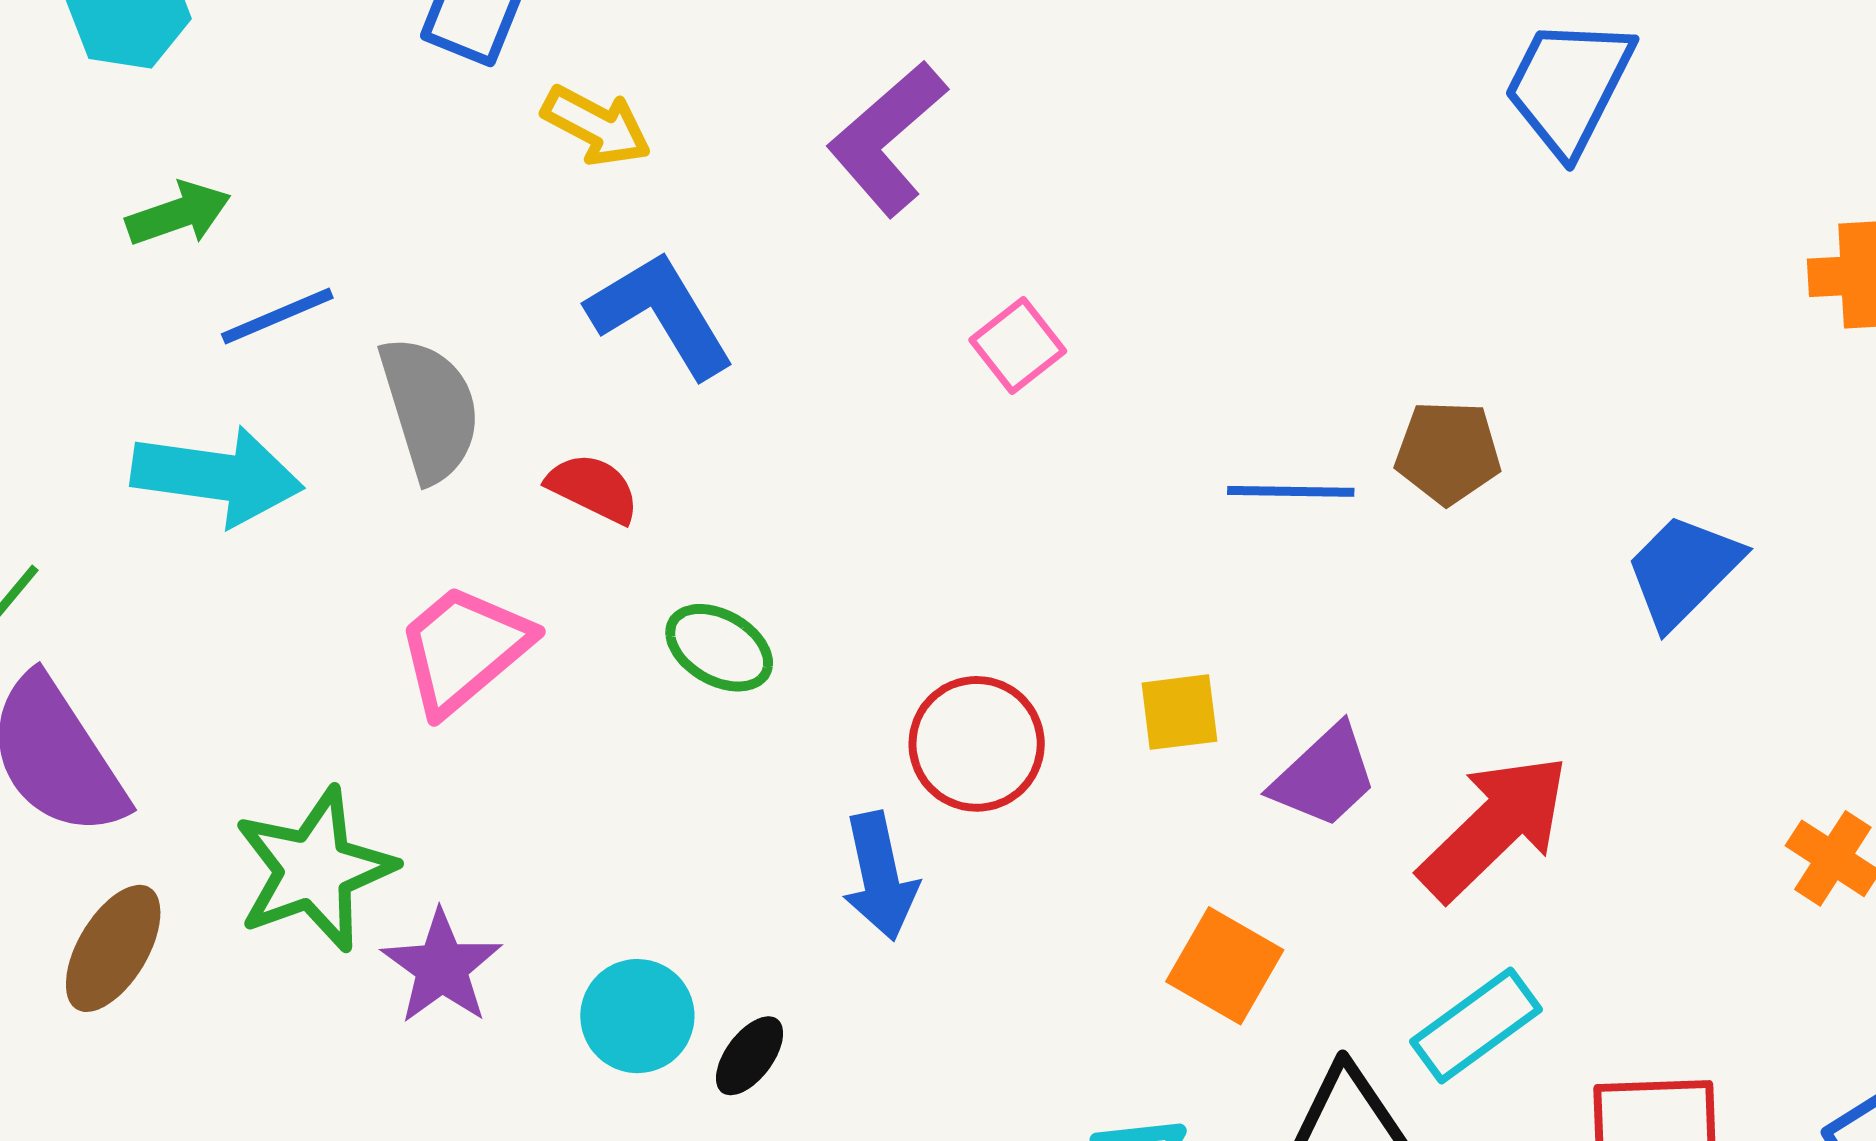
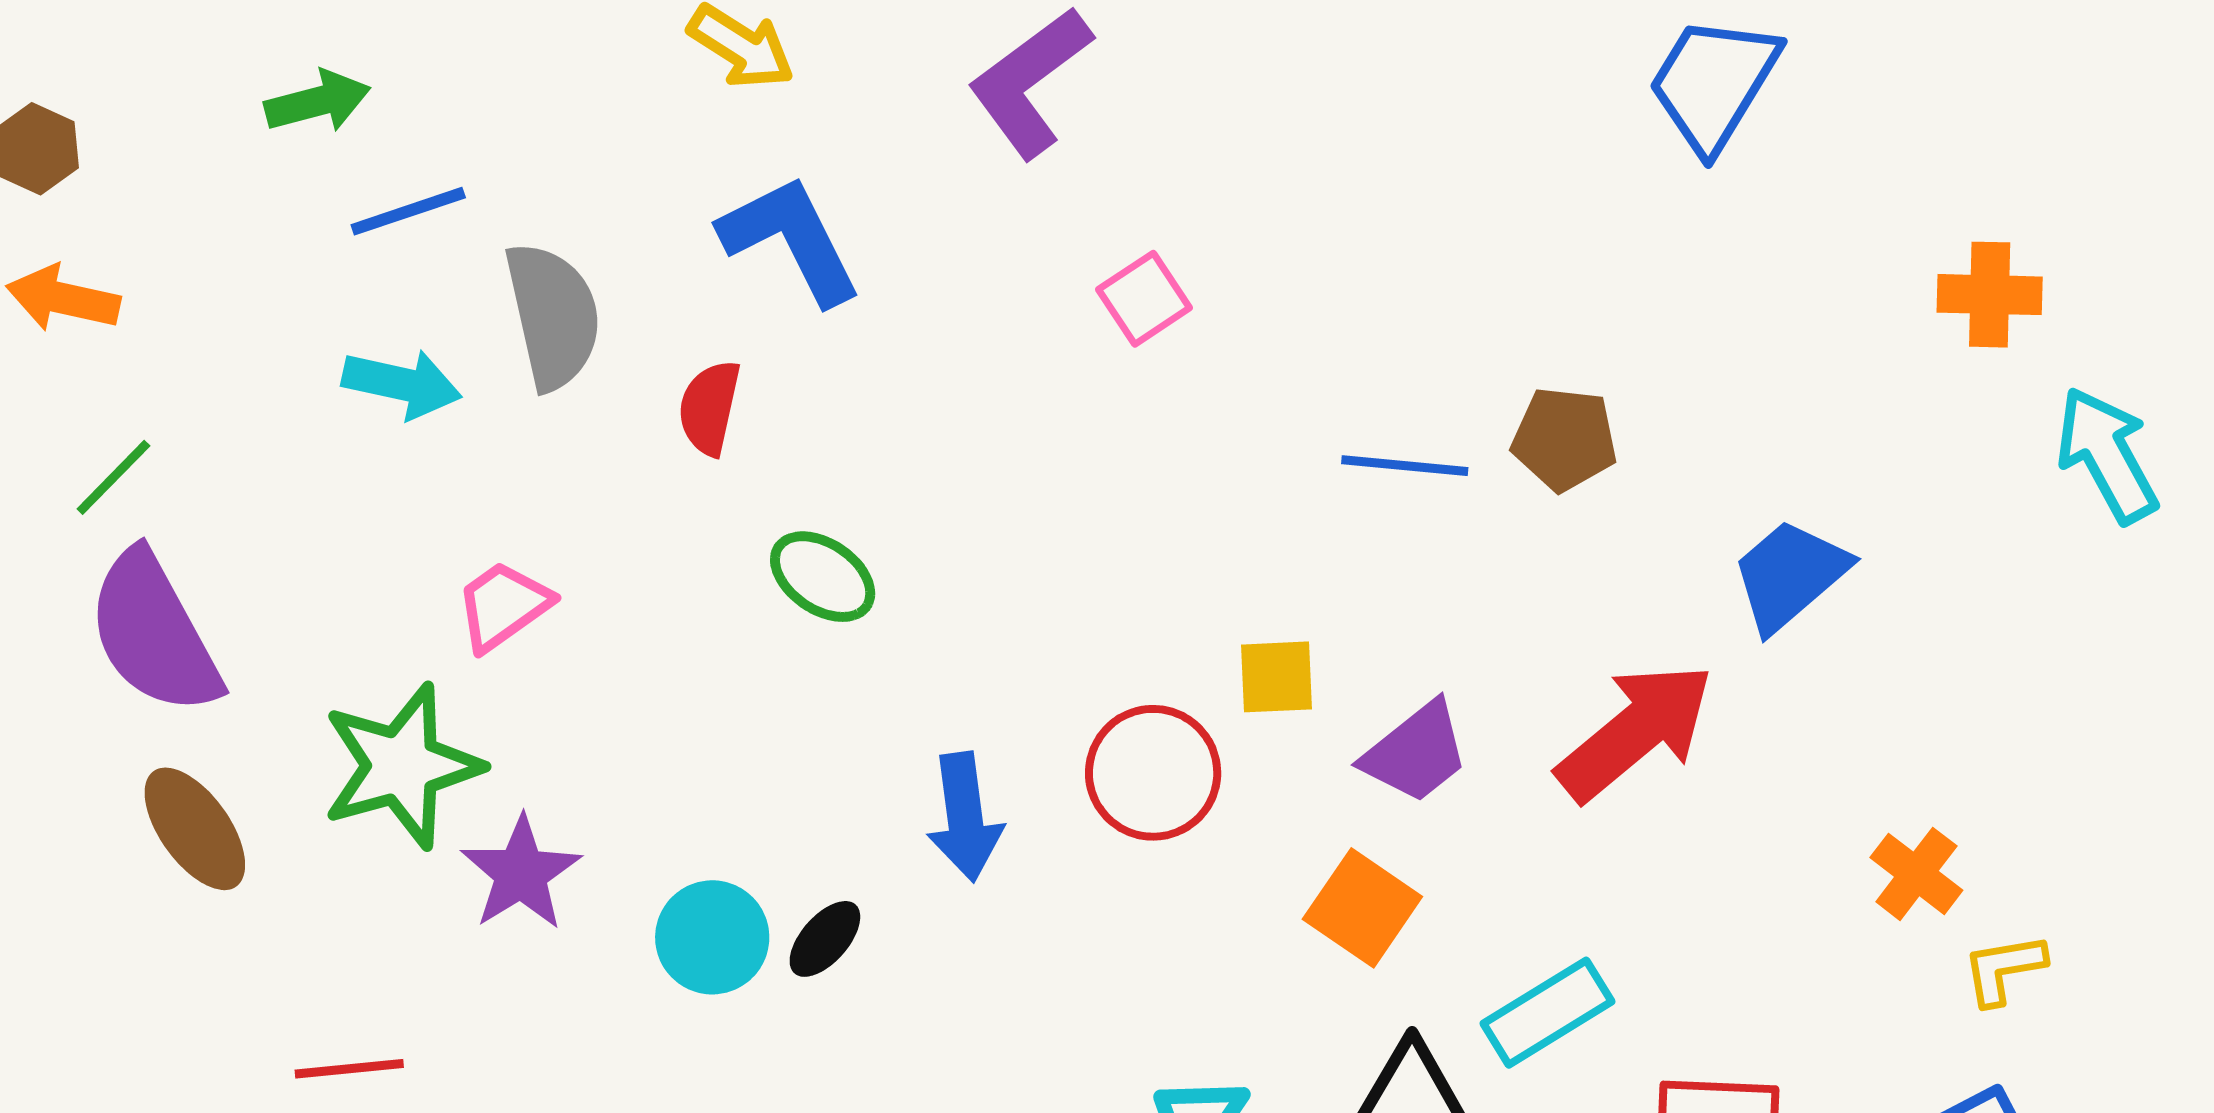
cyan arrow: (217, 476) -> (402, 384), moved, size x0.7
red semicircle: (593, 488) -> (709, 408), turned -108
pink trapezoid: (464, 649) -> (503, 606), moved, size x0.7
red circle: (977, 744) -> (1153, 773), moved
red arrow: (1494, 827) -> (1635, 732), moved
brown ellipse: (113, 948) -> (195, 829), turned -71
orange square: (1225, 966) -> (1362, 908), moved
black ellipse: (750, 1056) -> (825, 939), moved

